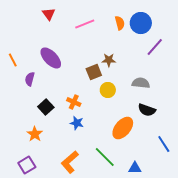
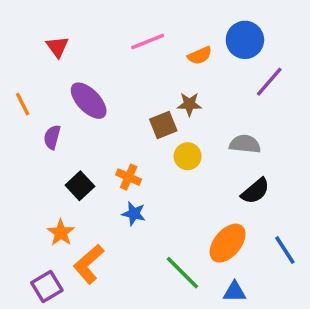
red triangle: (49, 14) -> (57, 47), moved
orange semicircle: (120, 23) -> (200, 55), moved, turned 80
black semicircle: (147, 110) -> (255, 191), turned -60
orange ellipse: (123, 128) -> (228, 243), moved
orange L-shape: (70, 162) -> (89, 264), moved

